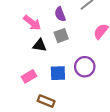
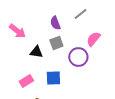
pink arrow: (32, 23) -> (17, 31), moved
purple circle: (85, 67) -> (78, 57), moved

